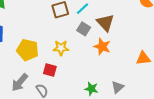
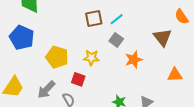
brown triangle: (105, 23) -> (162, 37), moved
orange star: (102, 47) -> (134, 60), turned 30

